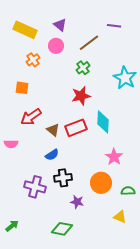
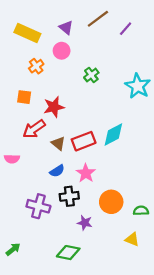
purple line: (114, 26) -> (126, 29), turned -56
brown line: (89, 43) -> (98, 19), moved
red star: (81, 96) -> (54, 107), moved
cyan diamond: (103, 122) -> (113, 135), turned 60
pink star: (114, 157) -> (86, 173), moved

